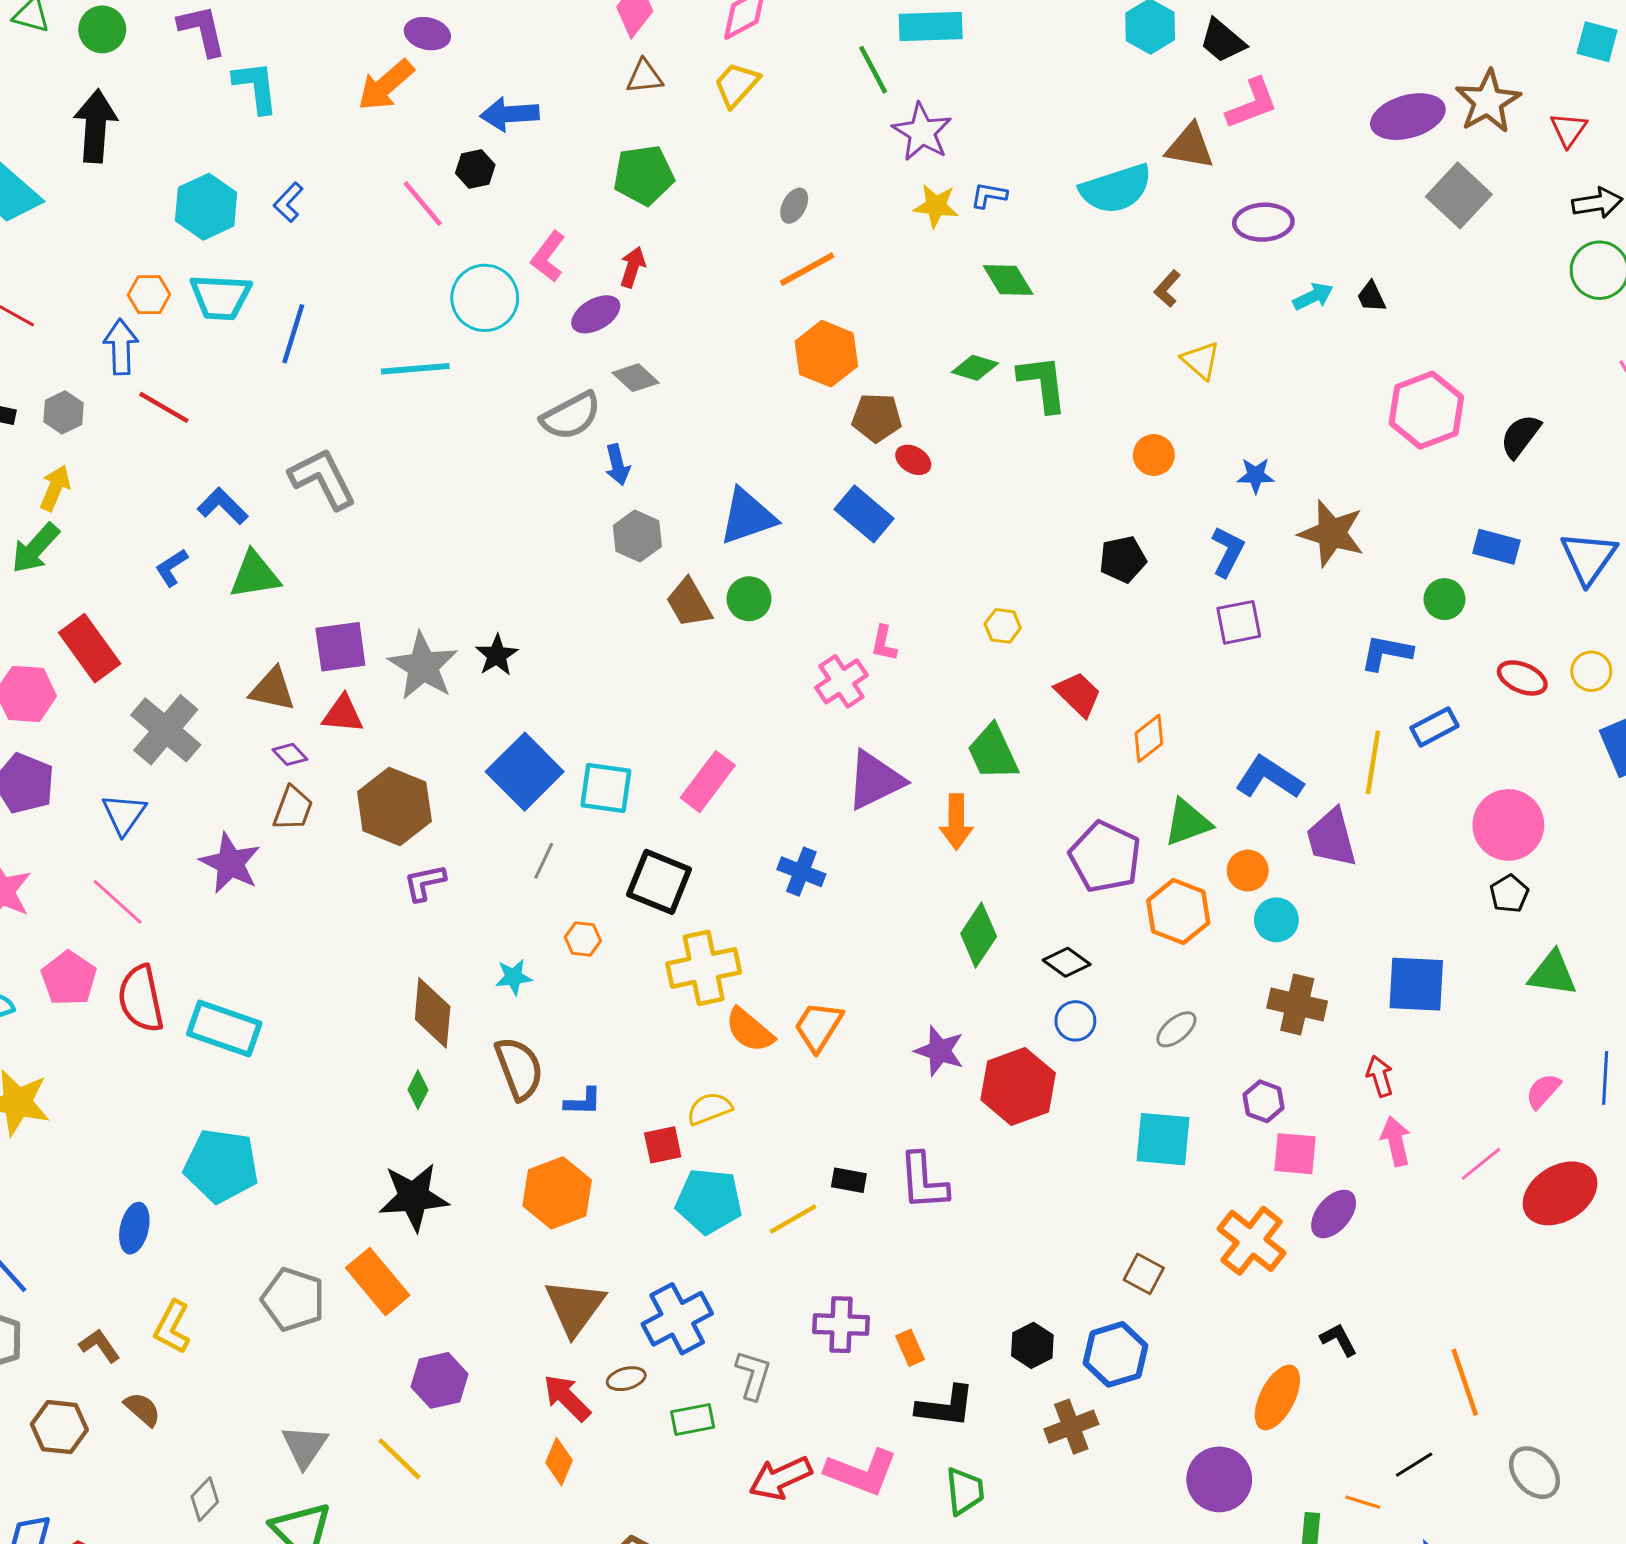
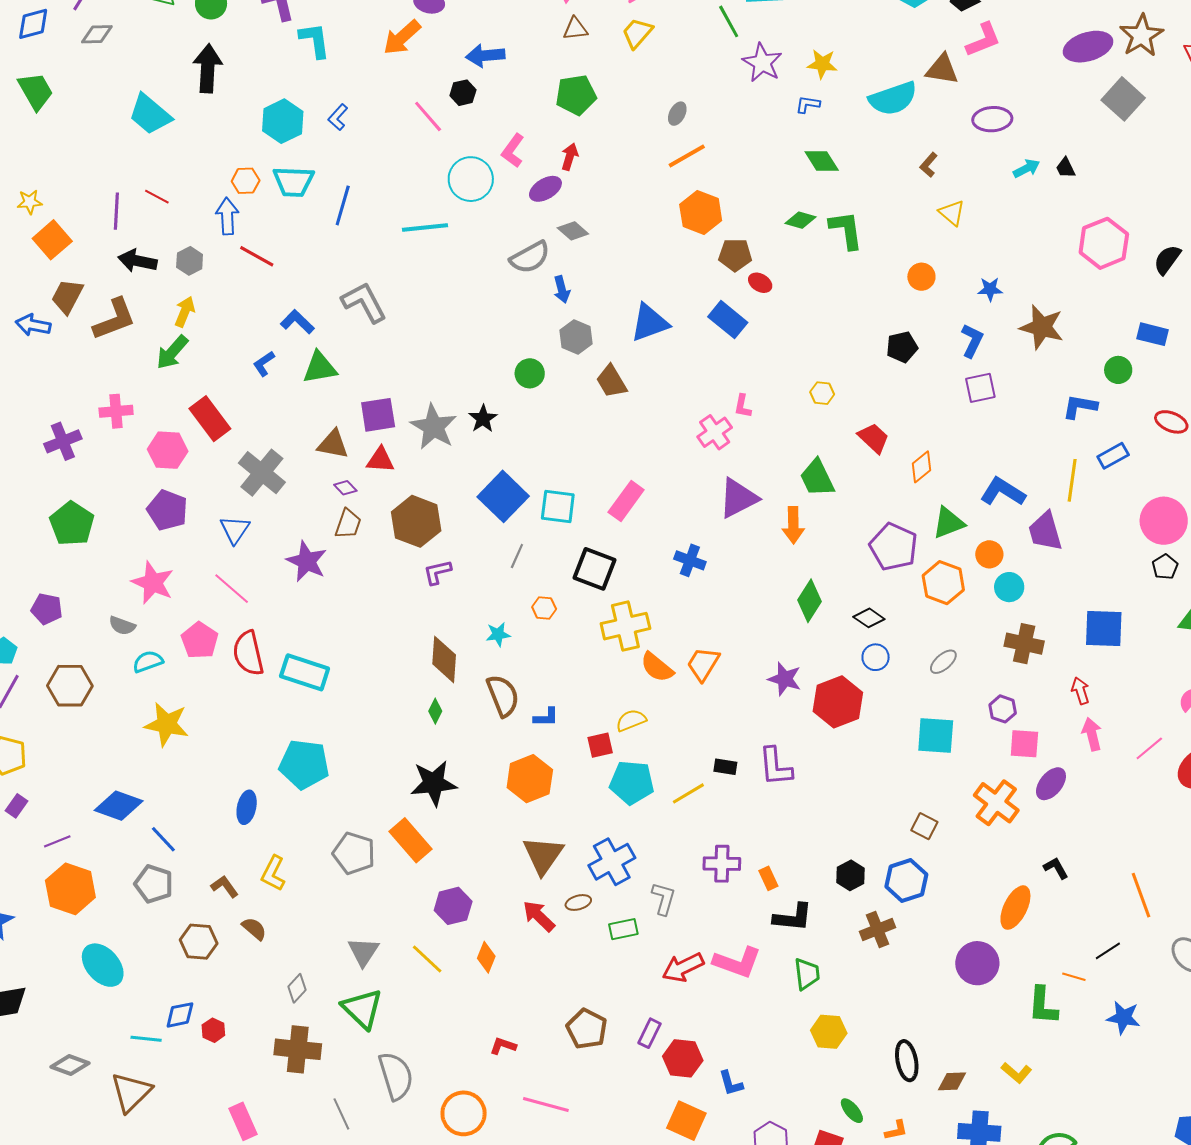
yellow star: (936, 206) -> (822, 64), moved
green circle: (749, 599) -> (530, 373), moved
orange diamond: (559, 1462) -> (486, 957), moved

